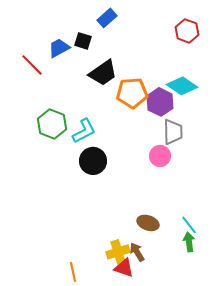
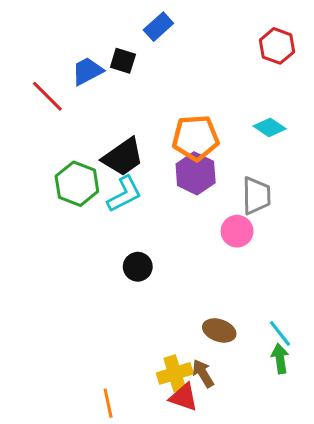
black trapezoid: (103, 73) -> (123, 157), moved
cyan diamond: (182, 86) -> (270, 127), size x0.7
purple hexagon: (160, 102) -> (196, 173), moved
black circle: (93, 161) -> (138, 267), moved, size x0.7

